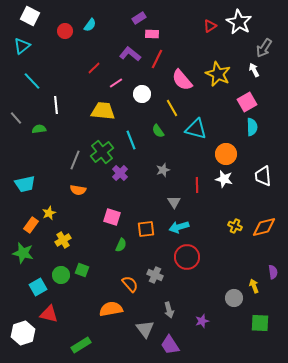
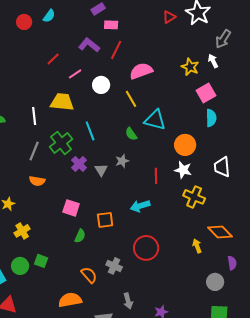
yellow star: (218, 74) -> (190, 67), moved, size x0.7
pink semicircle: (182, 80) -> (141, 71), turned 110
white line: (56, 105) -> (34, 116), moved
green semicircle: (158, 131) -> (131, 134), moved
gray triangle: (174, 202) -> (101, 170), moved
yellow cross: (235, 226) -> (194, 197), moved, size x1.5
cyan arrow: (179, 227) -> (140, 206), moved
orange diamond: (264, 227) -> (220, 232), moved, turned 60
yellow arrow: (254, 286) -> (197, 246), moved
gray circle: (234, 298) -> (215, 282), moved

